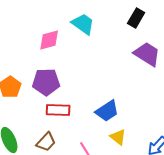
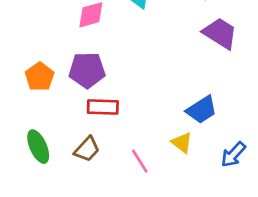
blue trapezoid: (107, 111) -> (202, 110), moved

